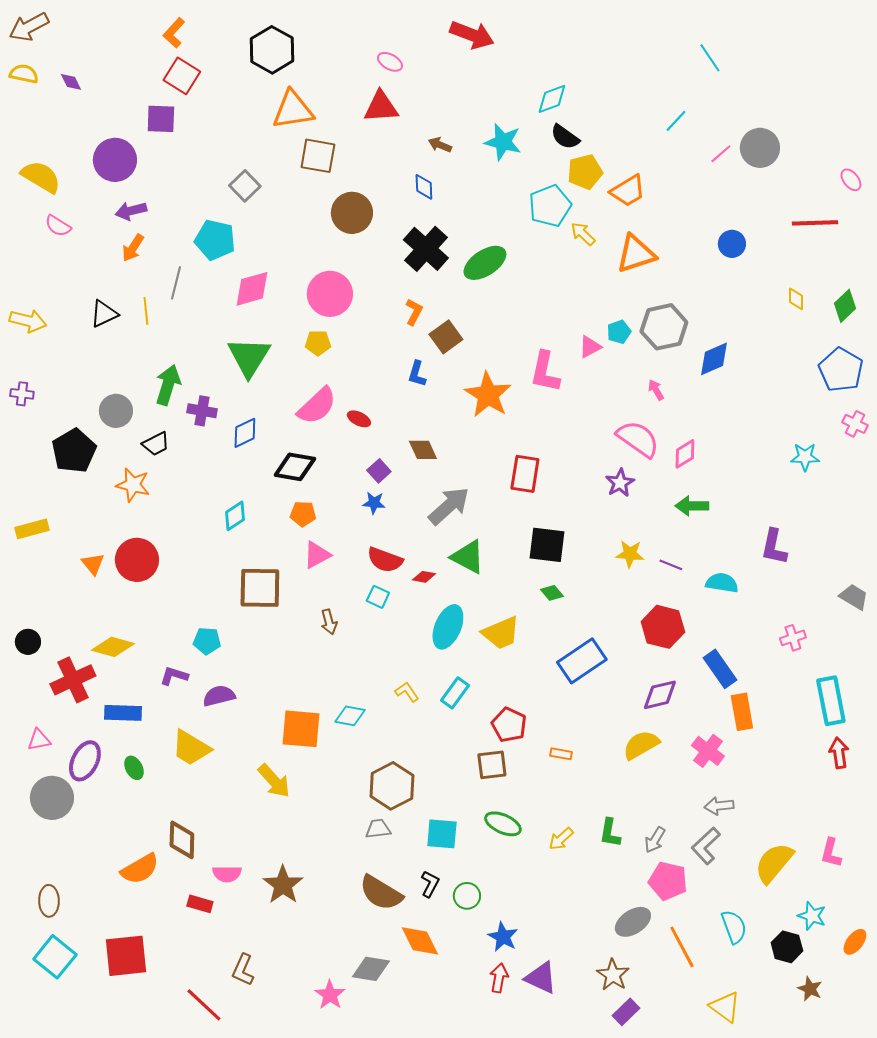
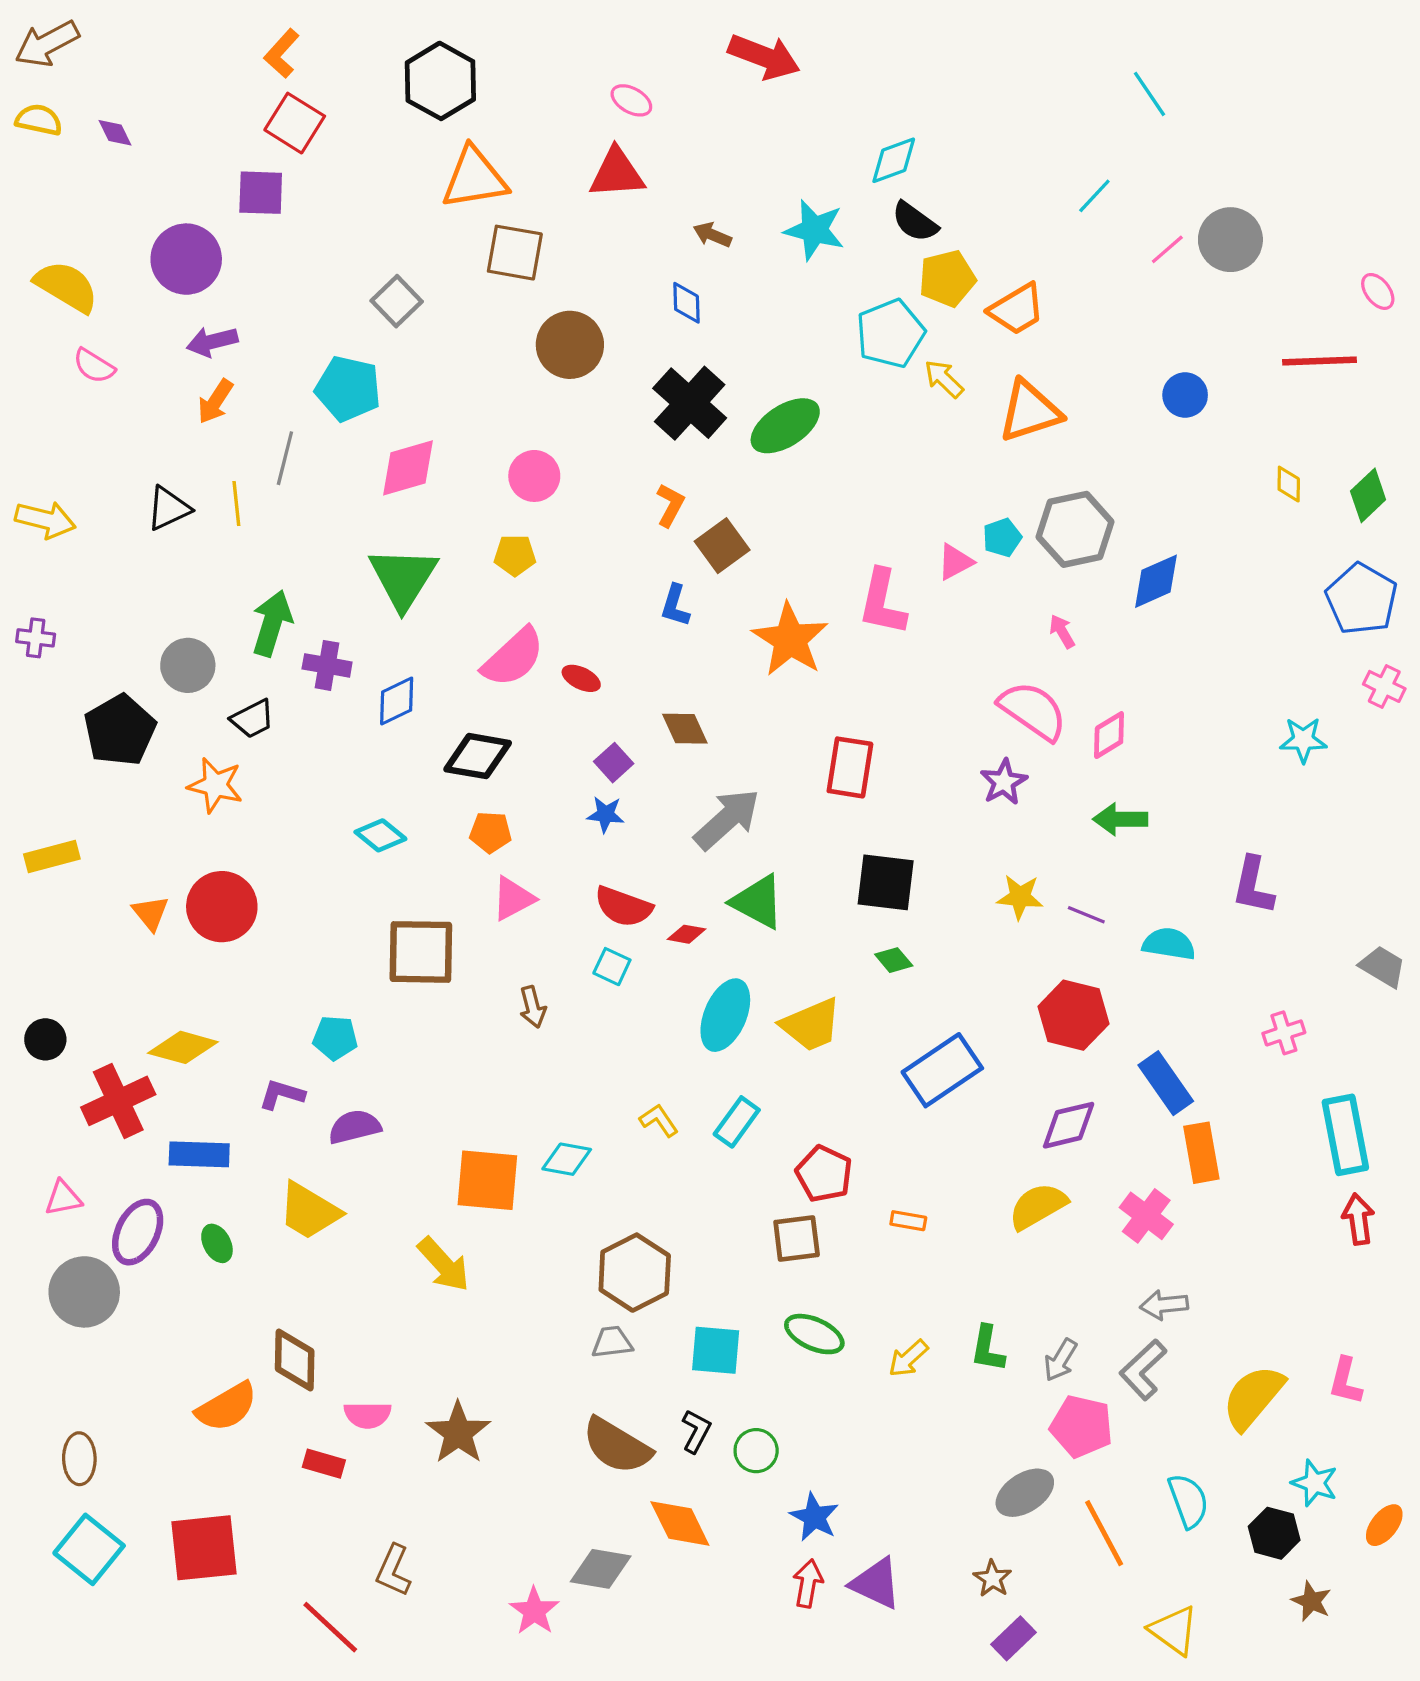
pink circle: (330, 294) -> (534, 476), size x0.7
cyan diamond: (235, 516) -> (380, 835), turned 72
brown star: (613, 975) -> (992, 1579), size x0.7

